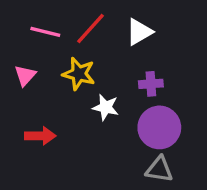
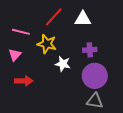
pink line: (45, 32) -> (21, 32), moved
white triangle: (139, 32) -> (83, 19), turned 30
pink triangle: (25, 75) -> (15, 55), moved

